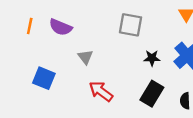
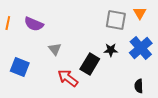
gray square: (131, 25) -> (116, 20), moved
black rectangle: (152, 94) -> (90, 64), moved

